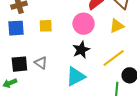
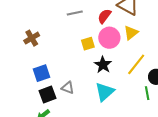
pink circle: (84, 24) -> (109, 38), moved
yellow square: (46, 26) -> (88, 44), moved
blue square: (16, 28) -> (41, 73), moved

